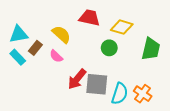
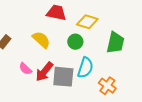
yellow semicircle: (61, 34) -> (41, 40), moved
pink semicircle: (56, 56) -> (25, 69), moved
cyan semicircle: (120, 94) -> (85, 68), moved

